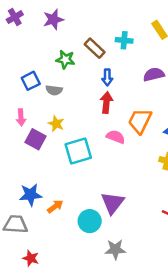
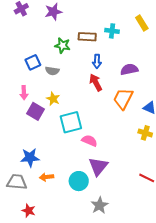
brown rectangle: (95, 48) -> (87, 37), turned -42
purple semicircle: (154, 74) -> (129, 69), moved
red arrow: (106, 103) -> (96, 82), turned -36
pink semicircle: (116, 137) -> (89, 141), moved
orange arrow: (55, 206) -> (47, 177), moved, turned -152
gray star: (115, 249) -> (99, 205), turned -30

